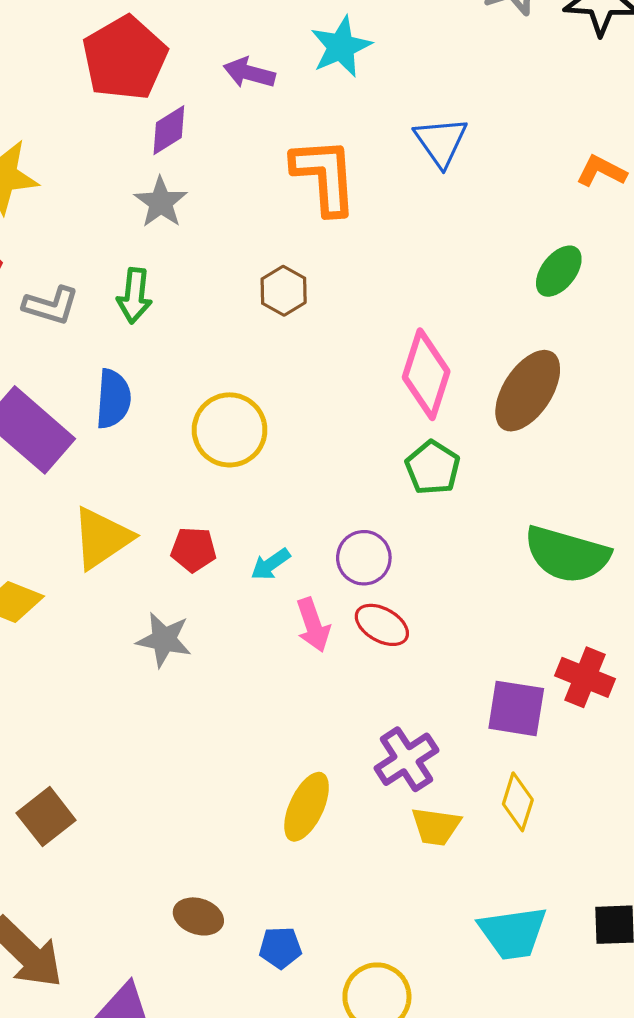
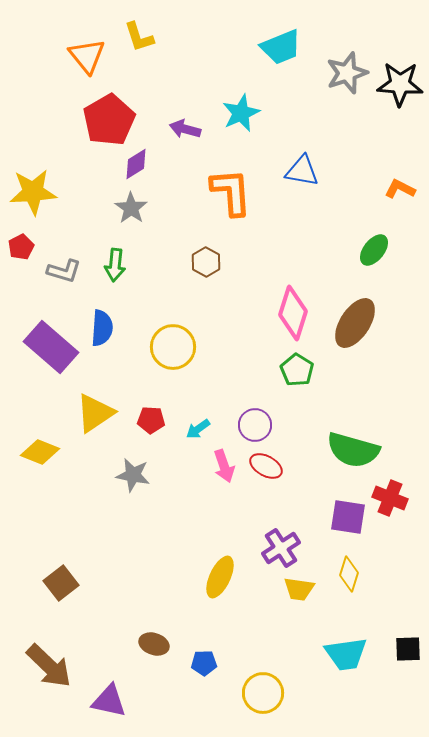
blue triangle: (441, 142) -> (302, 171), turned -45
green semicircle: (567, 554) -> (353, 450), moved

